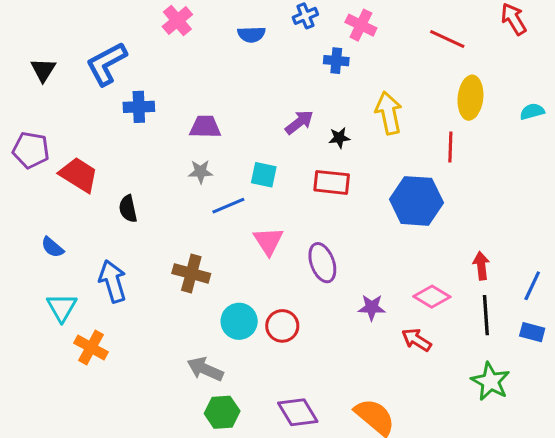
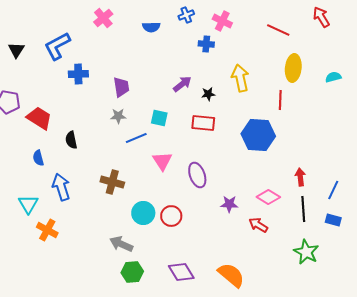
purple trapezoid: (205, 127) -> (121, 87), turned 80
blue semicircle: (52, 247) -> (38, 158), moved, turned 35

